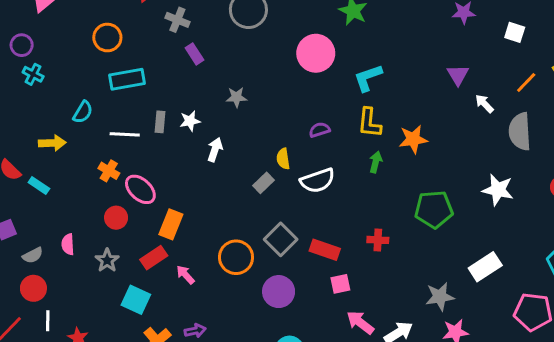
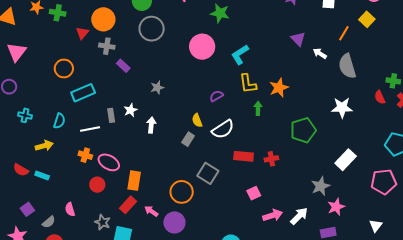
cyan cross: (33, 74) -> (25, 115), moved
red rectangle: (325, 250) -> (244, 156), moved
gray star: (107, 260) -> (102, 222), moved
purple circle: (279, 292) -> (174, 222), moved
pink arrow: (360, 323) -> (273, 215), turned 138

